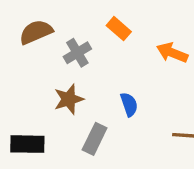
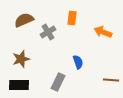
orange rectangle: (119, 29) -> (72, 18), turned 56
brown star: (69, 99) -> (21, 59), moved

